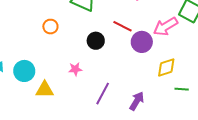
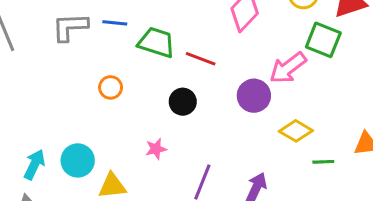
red line: (122, 26) -> (201, 59), moved
yellow diamond: (166, 67) -> (296, 131), turned 55

